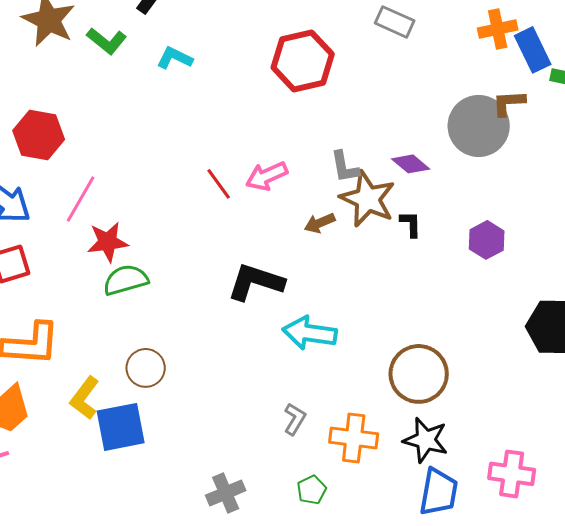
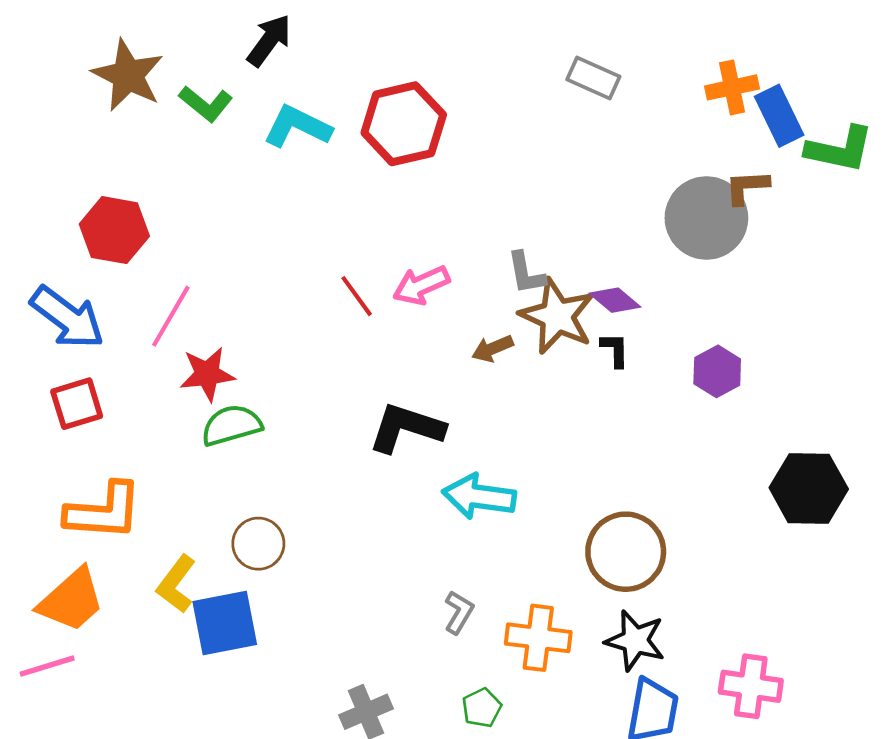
cyan L-shape: (175, 58) -> (297, 126), size x1.4
red hexagon: (303, 61) -> (404, 124), moved
purple diamond: (411, 164) -> (615, 300), moved

